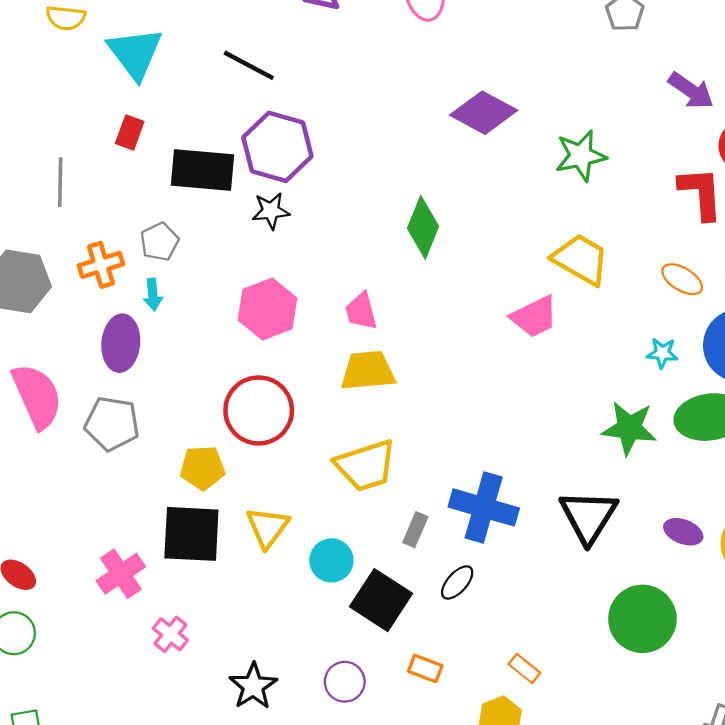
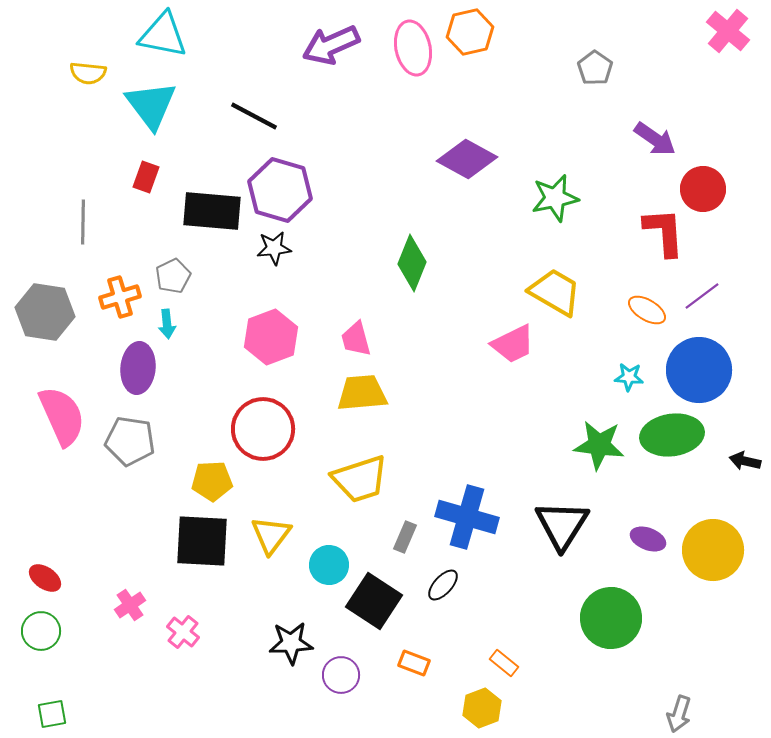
pink cross: (121, 574) -> (130, 605), moved, size x0.7
black star: (253, 686) -> (291, 643), moved, turned 30

